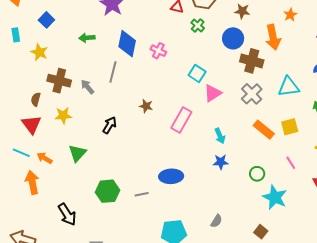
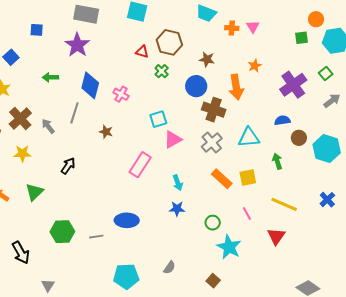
cyan square: (197, 74) -> (158, 119), turned 36
brown cross: (59, 81) -> (20, 119), turned 30
brown star: (146, 106) -> (106, 132), moved

